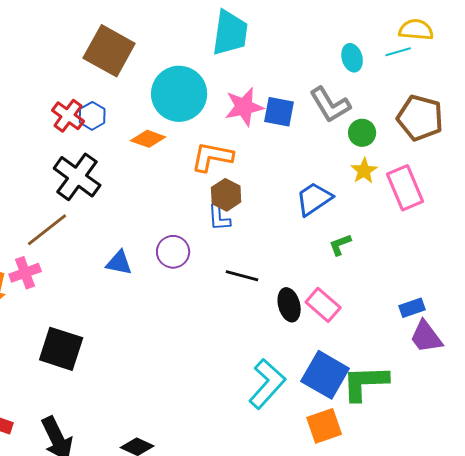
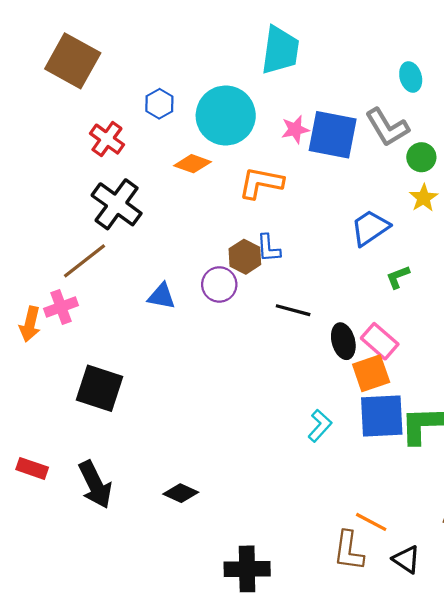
brown square: (109, 51) -> (73, 61), moved
pink star: (244, 107) -> (295, 129), size x0.7
blue square: (279, 112) -> (333, 135), size x1.5
blue hexagon: (92, 116) -> (159, 104), moved
brown hexagon: (226, 195) -> (245, 257), moved
blue square: (325, 375) -> (382, 416), turned -33
cyan L-shape: (267, 384) -> (320, 426), size x0.6
orange square: (324, 426) -> (371, 373), moved

